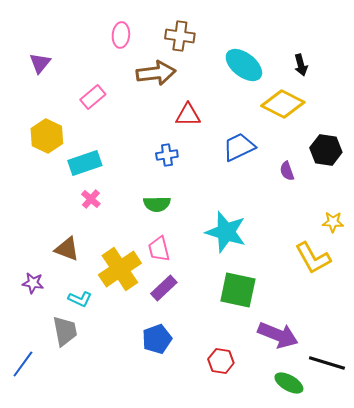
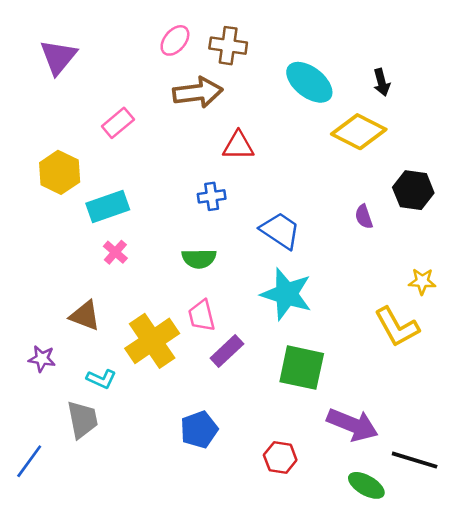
pink ellipse: (121, 35) -> (175, 40), moved, turned 35
purple triangle: (40, 63) -> (58, 57), moved, size x1.4
blue trapezoid: (239, 147) -> (280, 231), moved, turned 60
purple rectangle: (164, 288) -> (227, 351), moved

